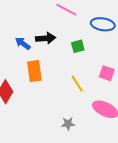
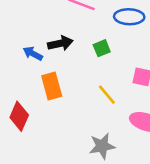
gray star: (68, 124) -> (102, 146), size x1.5

